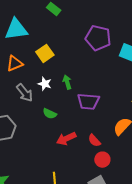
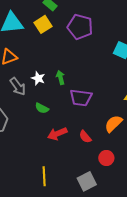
purple pentagon: (98, 38) -> (80, 27), moved
yellow square: (45, 53) -> (43, 24), moved
red circle: (102, 160) -> (106, 158), moved

